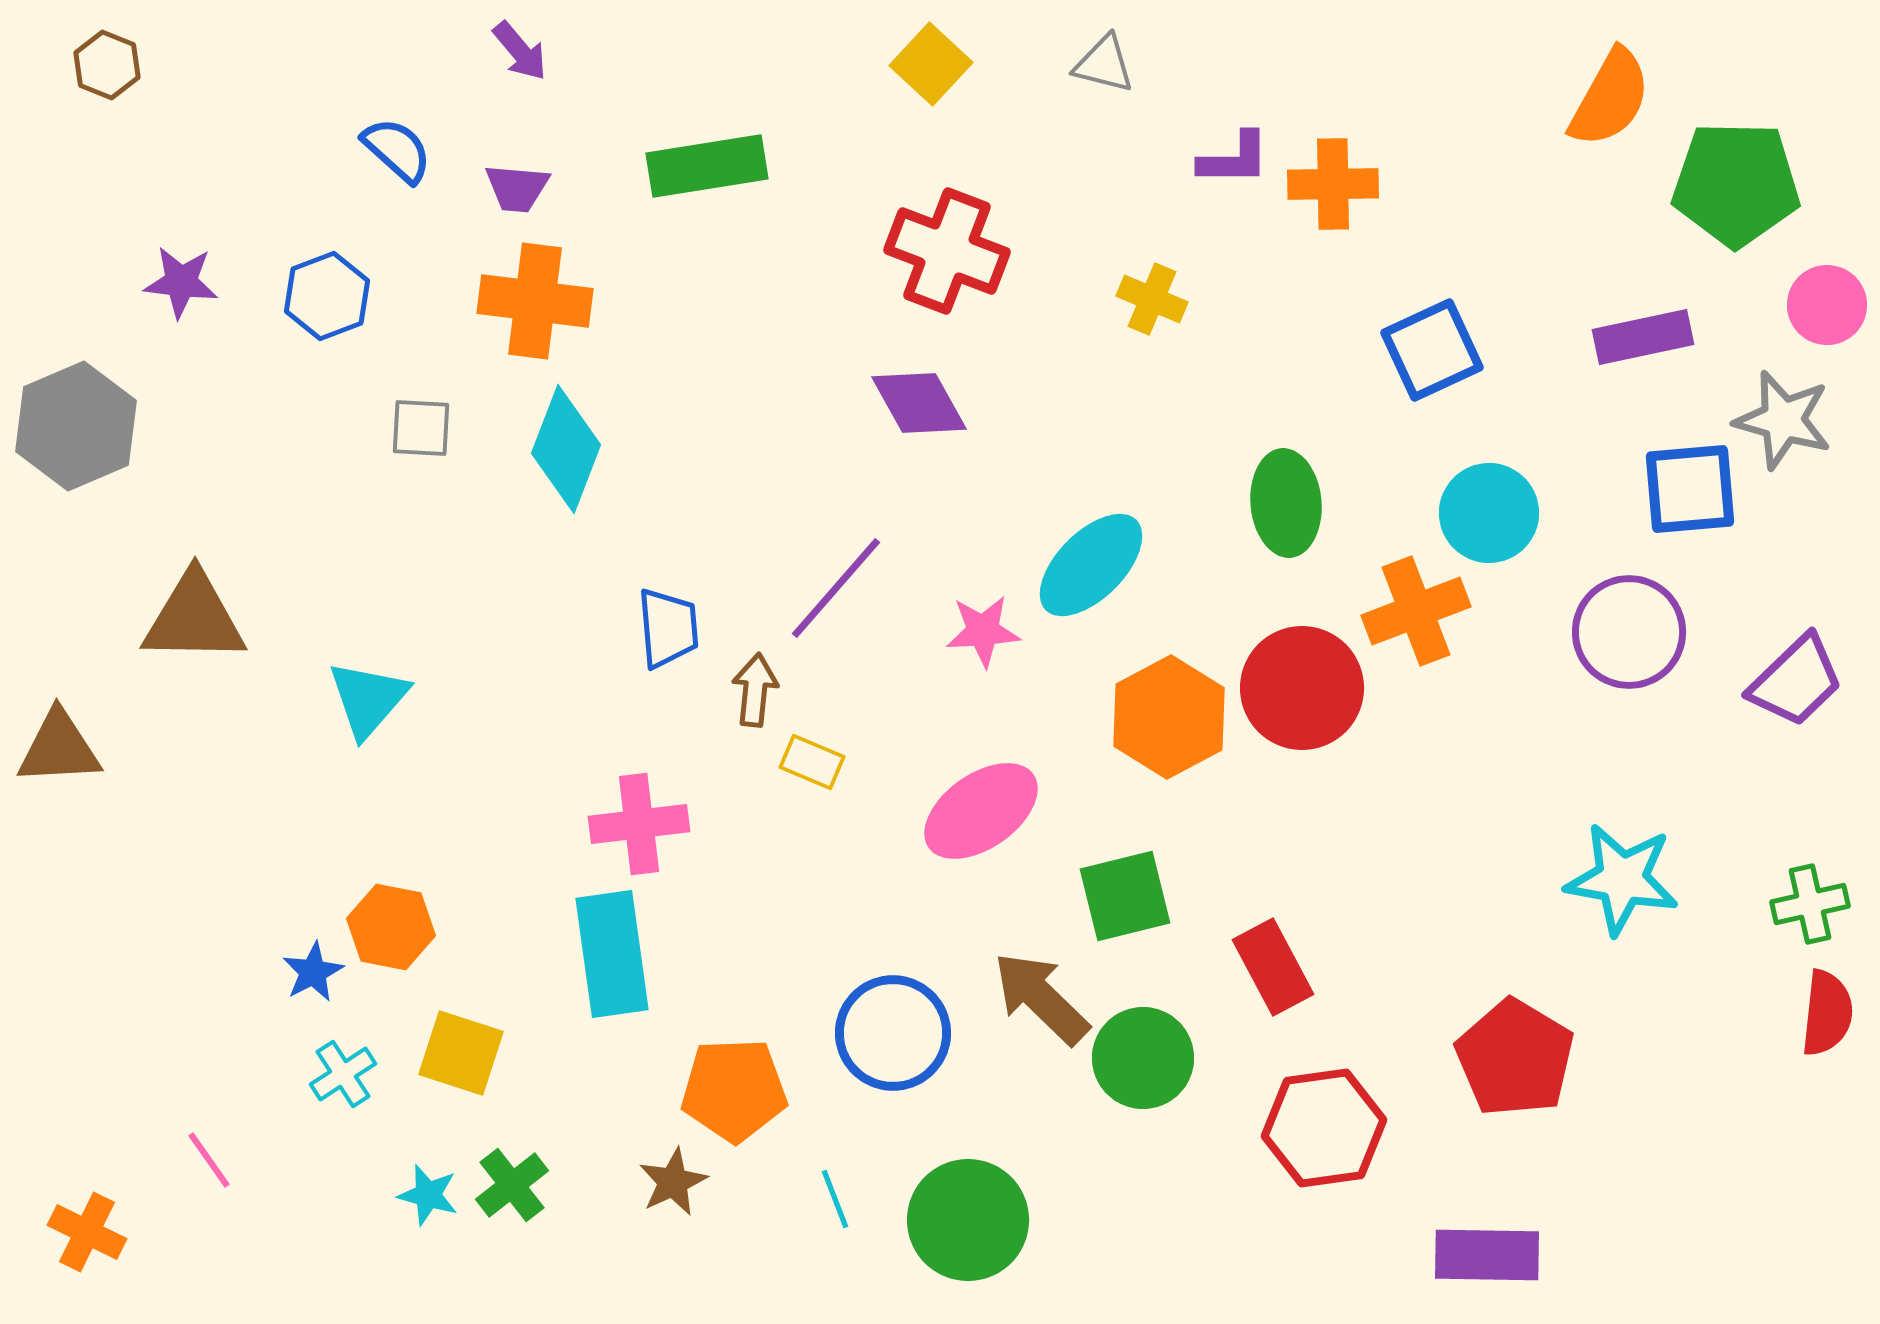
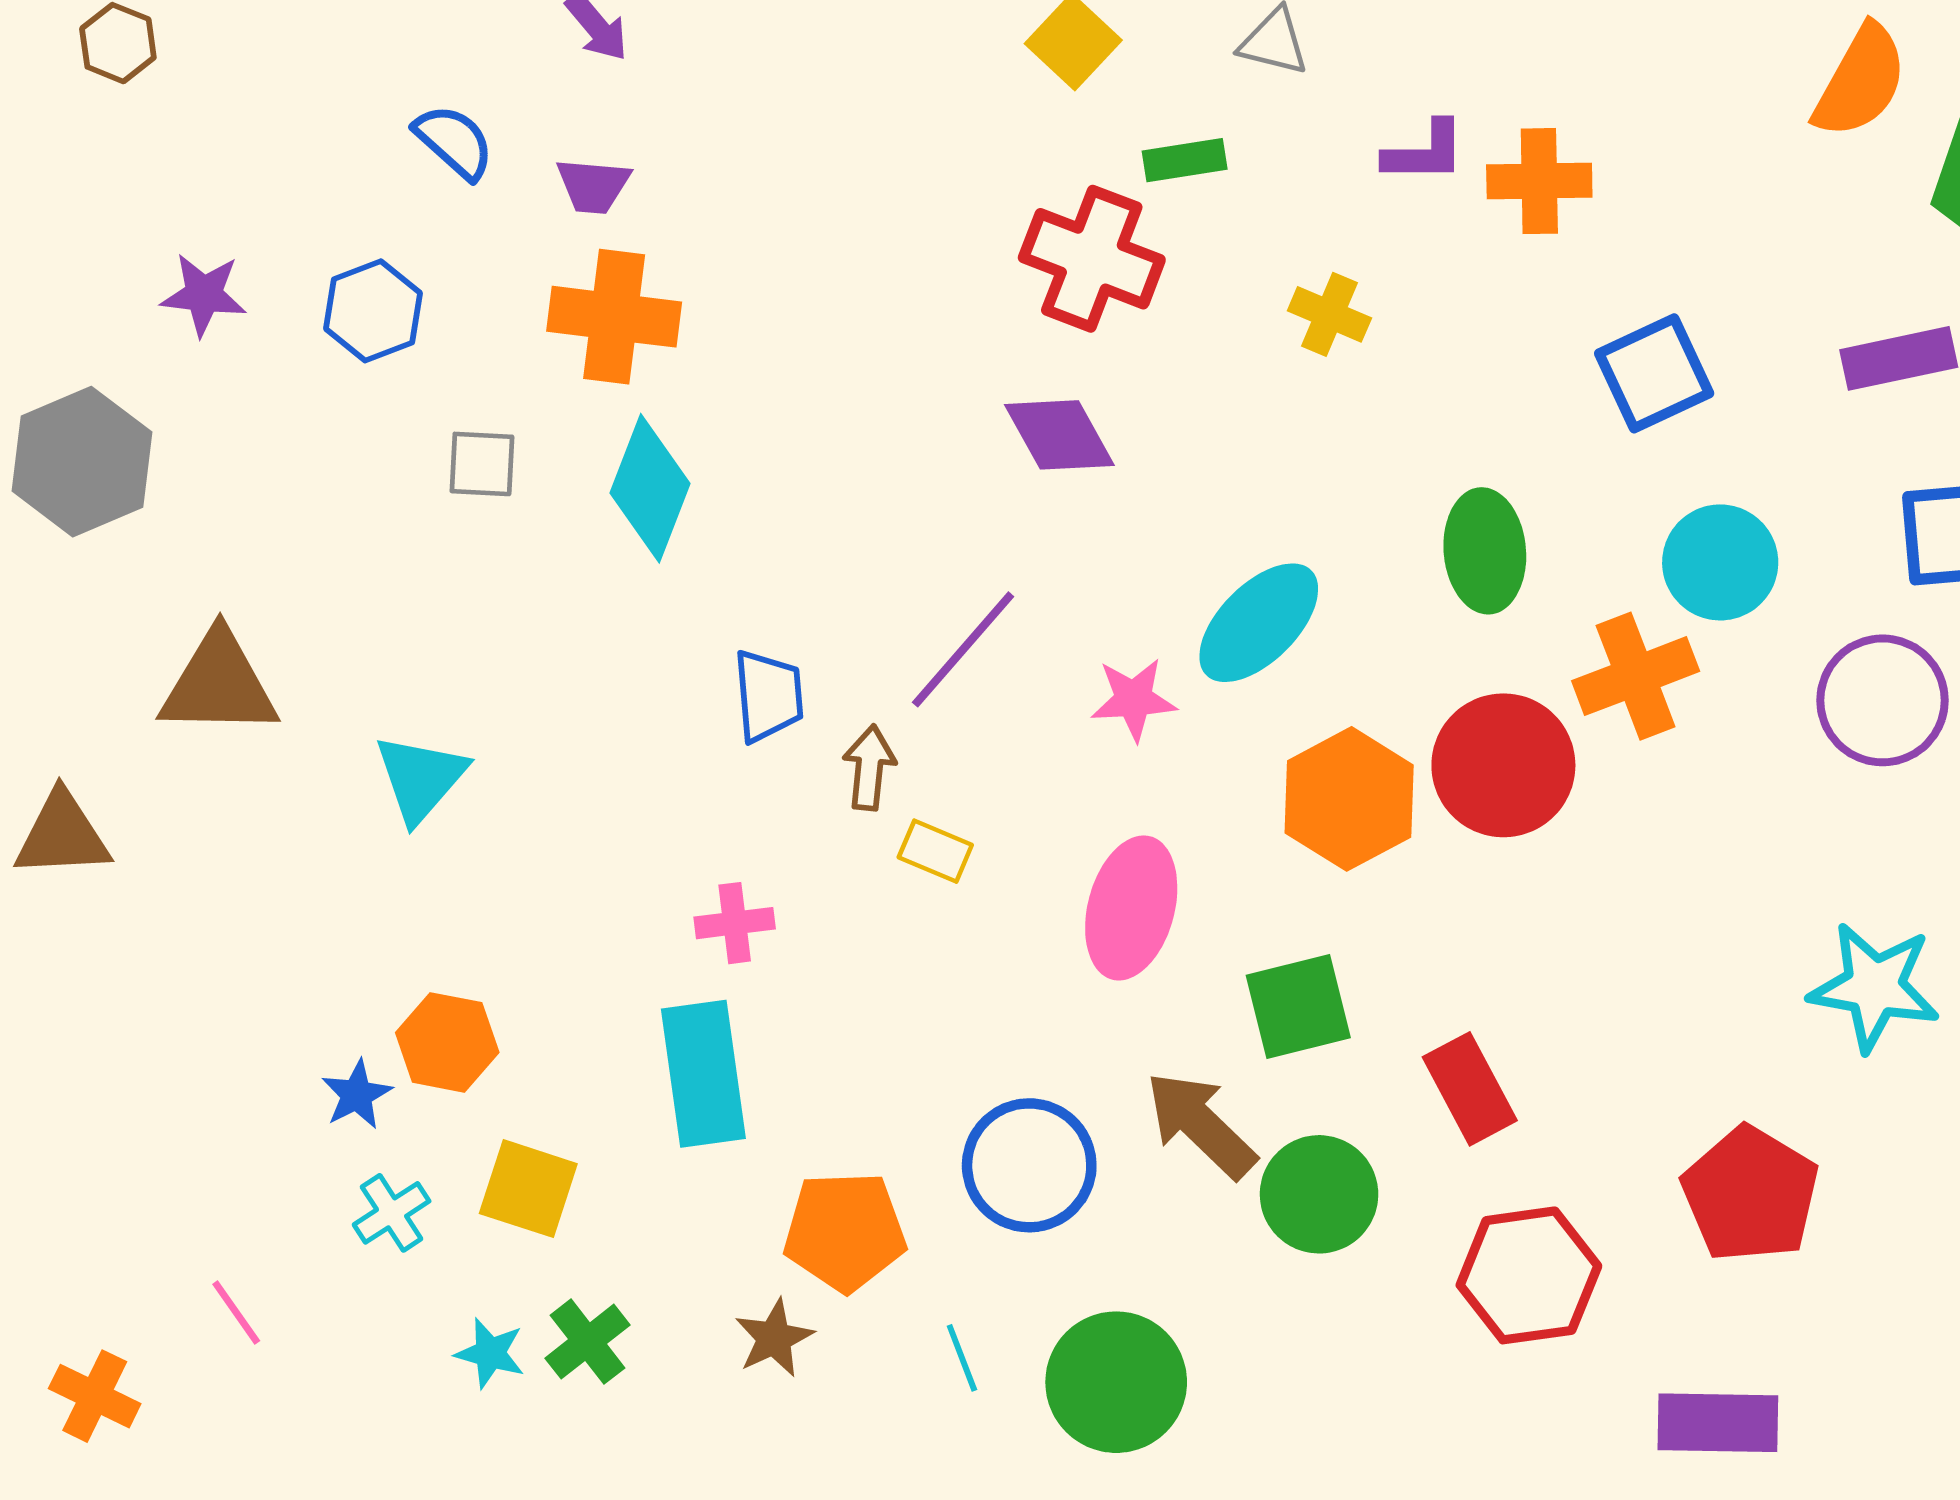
green rectangle: (707, 166) -> (1185, 160), moved, size x0.6
pink ellipse: (981, 811) -> (1131, 908), turned -40
pink cross: (639, 824) -> (735, 923), size x0.7

